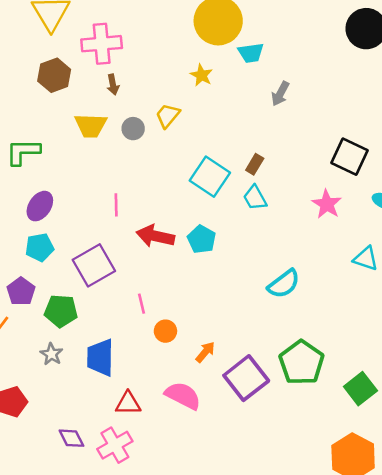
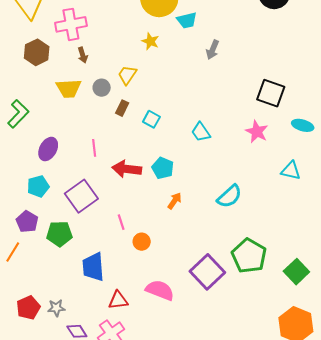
green L-shape: (23, 152) -> (18, 114), turned 140
brown rectangle: (255, 164) -> (122, 108), moved
cyan square: (210, 177) -> (151, 119), moved, size x0.6
purple ellipse: (40, 206) -> (48, 149), moved
orange arrow: (205, 352) -> (175, 201), moved
gray star: (51, 354) -> (56, 308), moved, turned -30

